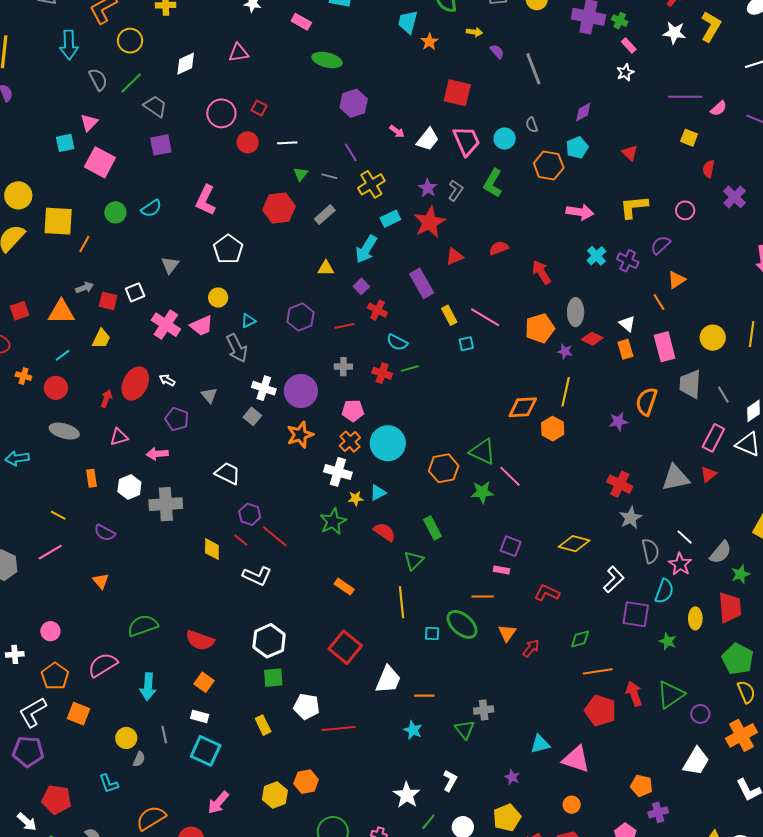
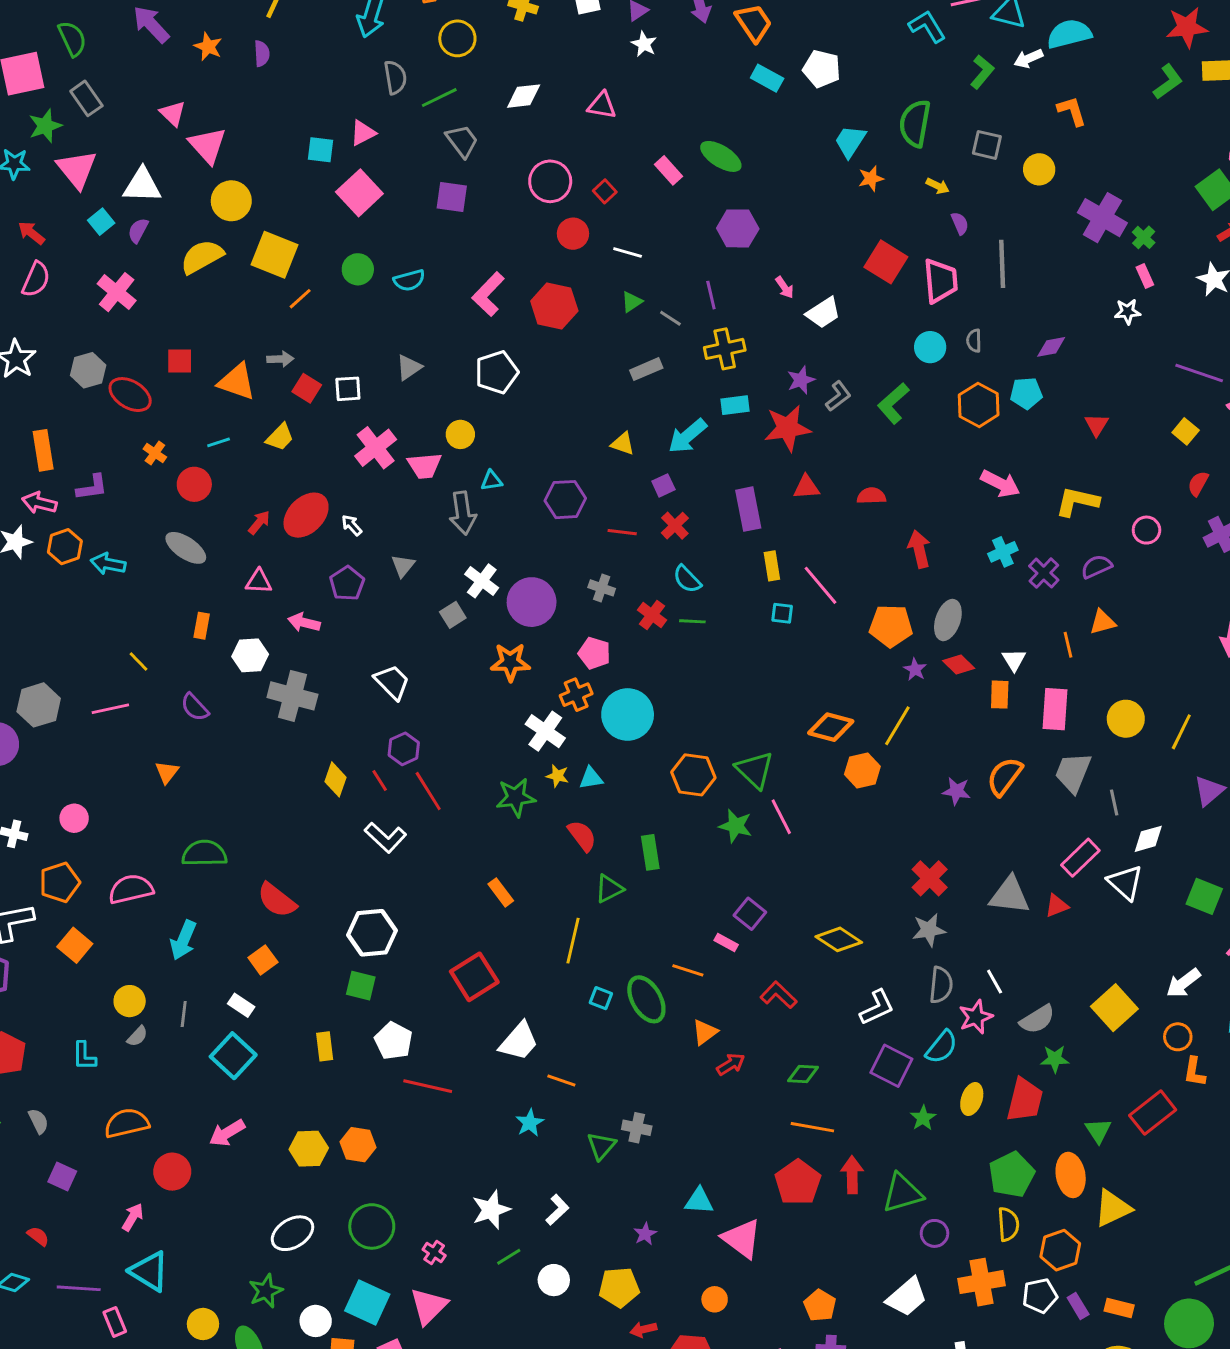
pink rectangle: (301, 22) -> (669, 170), moved
pink trapezoid: (466, 141) -> (940, 281), moved
red hexagon: (279, 208) -> (554, 306), moved

